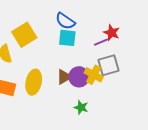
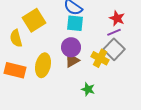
purple line: (101, 42) -> (114, 32), moved
gray square: (108, 65) -> (114, 49), turned -30
purple circle: (79, 77) -> (71, 47), moved

